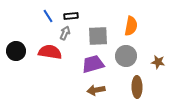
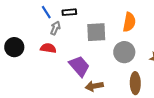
gray arrow: (65, 33) -> (55, 28), moved
red semicircle: (50, 52) -> (48, 48), size x0.7
purple trapezoid: (93, 64) -> (79, 66), moved, turned 65

